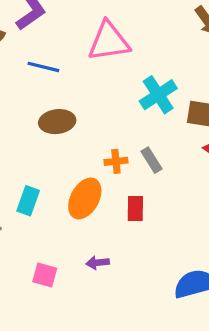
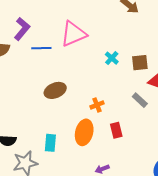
blue line: (43, 67) -> (41, 48), moved
cyan cross: (158, 95) -> (112, 58), size x0.6
gray rectangle: (152, 160) -> (140, 100), moved

